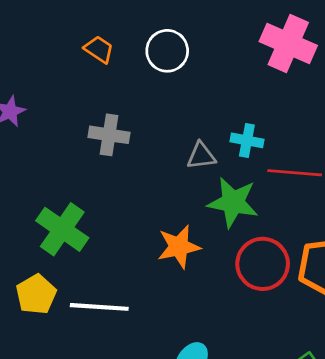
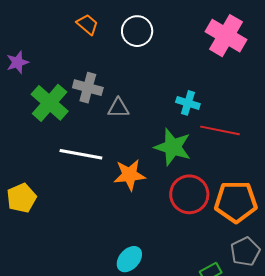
gray triangle: (201, 156) -> (118, 108), moved
green cross: (62, 229) -> (50, 103), moved
white line: (99, 307) -> (81, 154), moved

